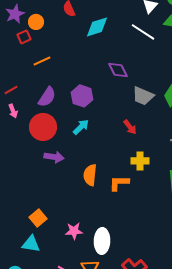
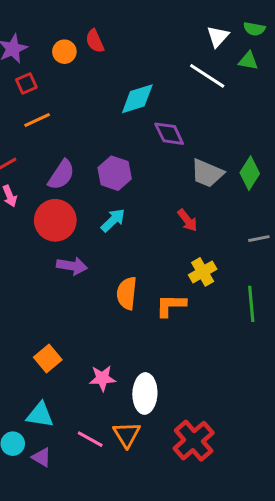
orange circle: (36, 22) -> (64, 52), moved
cyan diamond: (97, 27) -> (137, 99), moved
orange line: (42, 61) -> (37, 120), moved
yellow cross: (140, 161) -> (203, 272), turned -30
cyan triangle: (31, 244) -> (40, 415), moved

